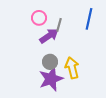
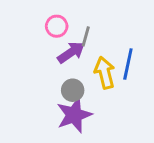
blue line: (89, 19) -> (128, 64), moved
yellow arrow: (72, 68) -> (105, 73), moved

